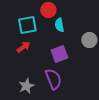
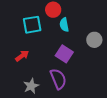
red arrow: (23, 47) -> (22, 56), moved
purple square: (59, 54) -> (64, 54), turned -36

